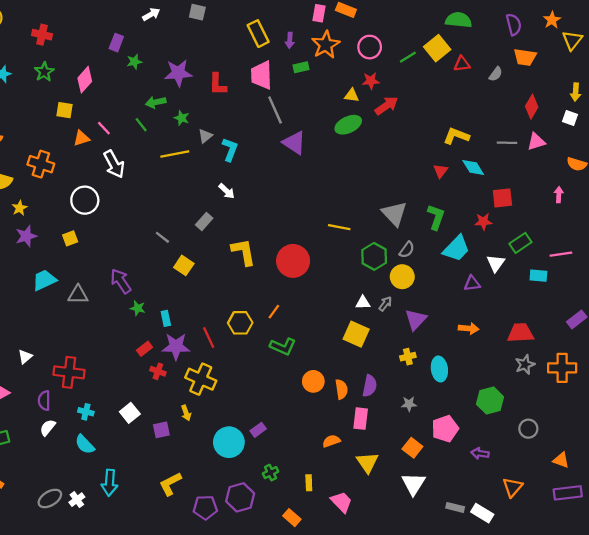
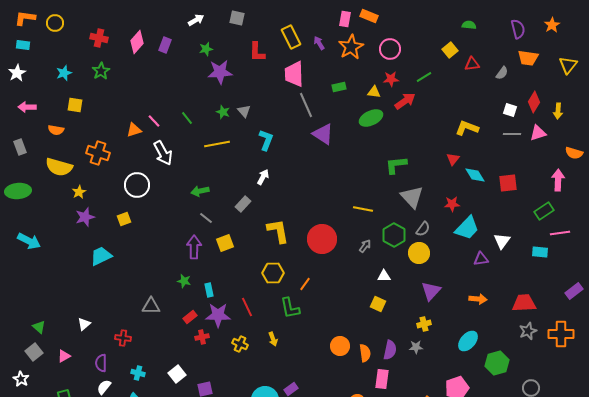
green semicircle: (459, 20) -> (469, 25), size x0.6
purple arrow: (290, 40) -> (319, 43), turned 144
yellow triangle: (572, 40) -> (568, 65), moved
yellow square: (437, 48) -> (450, 50), size x0.7
green line: (408, 57) -> (424, 77), moved
green star: (134, 62) -> (206, 49), moved
green rectangle: (301, 67) -> (339, 87), moved
pink diamond: (85, 80) -> (137, 42), moved
red L-shape: (218, 84) -> (257, 52), moved
yellow arrow: (576, 92) -> (558, 111), moved
green arrow: (156, 102) -> (200, 191), moved
yellow square: (65, 110) -> (75, 105), moved
white square: (570, 118) -> (510, 110), moved
gray triangle: (205, 136) -> (244, 111), moved, turned -32
cyan diamond: (473, 167) -> (475, 175), moved
white arrow: (227, 191) -> (263, 177), turned -105
pink arrow: (559, 195) -> (558, 180), size x1.5
green L-shape: (436, 217) -> (396, 165), moved, turned -115
red star: (483, 222) -> (452, 204), moved
green rectangle: (520, 243) -> (544, 211), moved
yellow square: (184, 265) -> (225, 243), turned 36
purple arrow: (121, 281) -> (194, 247), moved, turned 35
gray triangle: (78, 295) -> (151, 306), moved
gray arrow: (385, 304) -> (365, 246), moved
yellow hexagon: (240, 323) -> (273, 273), moved
yellow square: (356, 334) -> (378, 304), size x0.7
green L-shape: (283, 346) -> (290, 308), moved, turned 55
cyan ellipse: (439, 369) -> (468, 341), moved, turned 50
red cross: (158, 371) -> (202, 337), turned -32
red cross: (69, 372) -> (123, 338), size x0.6
yellow cross: (201, 379) -> (240, 344), size x0.6
gray star: (409, 404) -> (416, 347), moved
yellow arrow: (186, 413) -> (273, 339), moved

